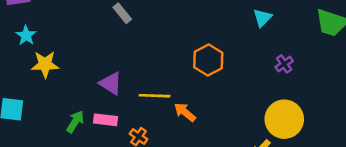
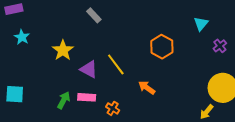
cyan triangle: (262, 18) -> (201, 24), moved
yellow star: (45, 64) -> (63, 50), moved, turned -30
yellow line: (155, 96) -> (116, 64), moved, turned 55

